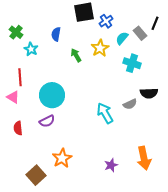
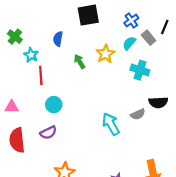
blue cross: (106, 21) -> (131, 20), moved
red line: (20, 77) -> (41, 75), moved
cyan circle: (52, 95) -> (54, 105), size x0.6
pink triangle: (13, 97) -> (12, 107), turned -32
red semicircle: (18, 128) -> (17, 140), size x1.6

